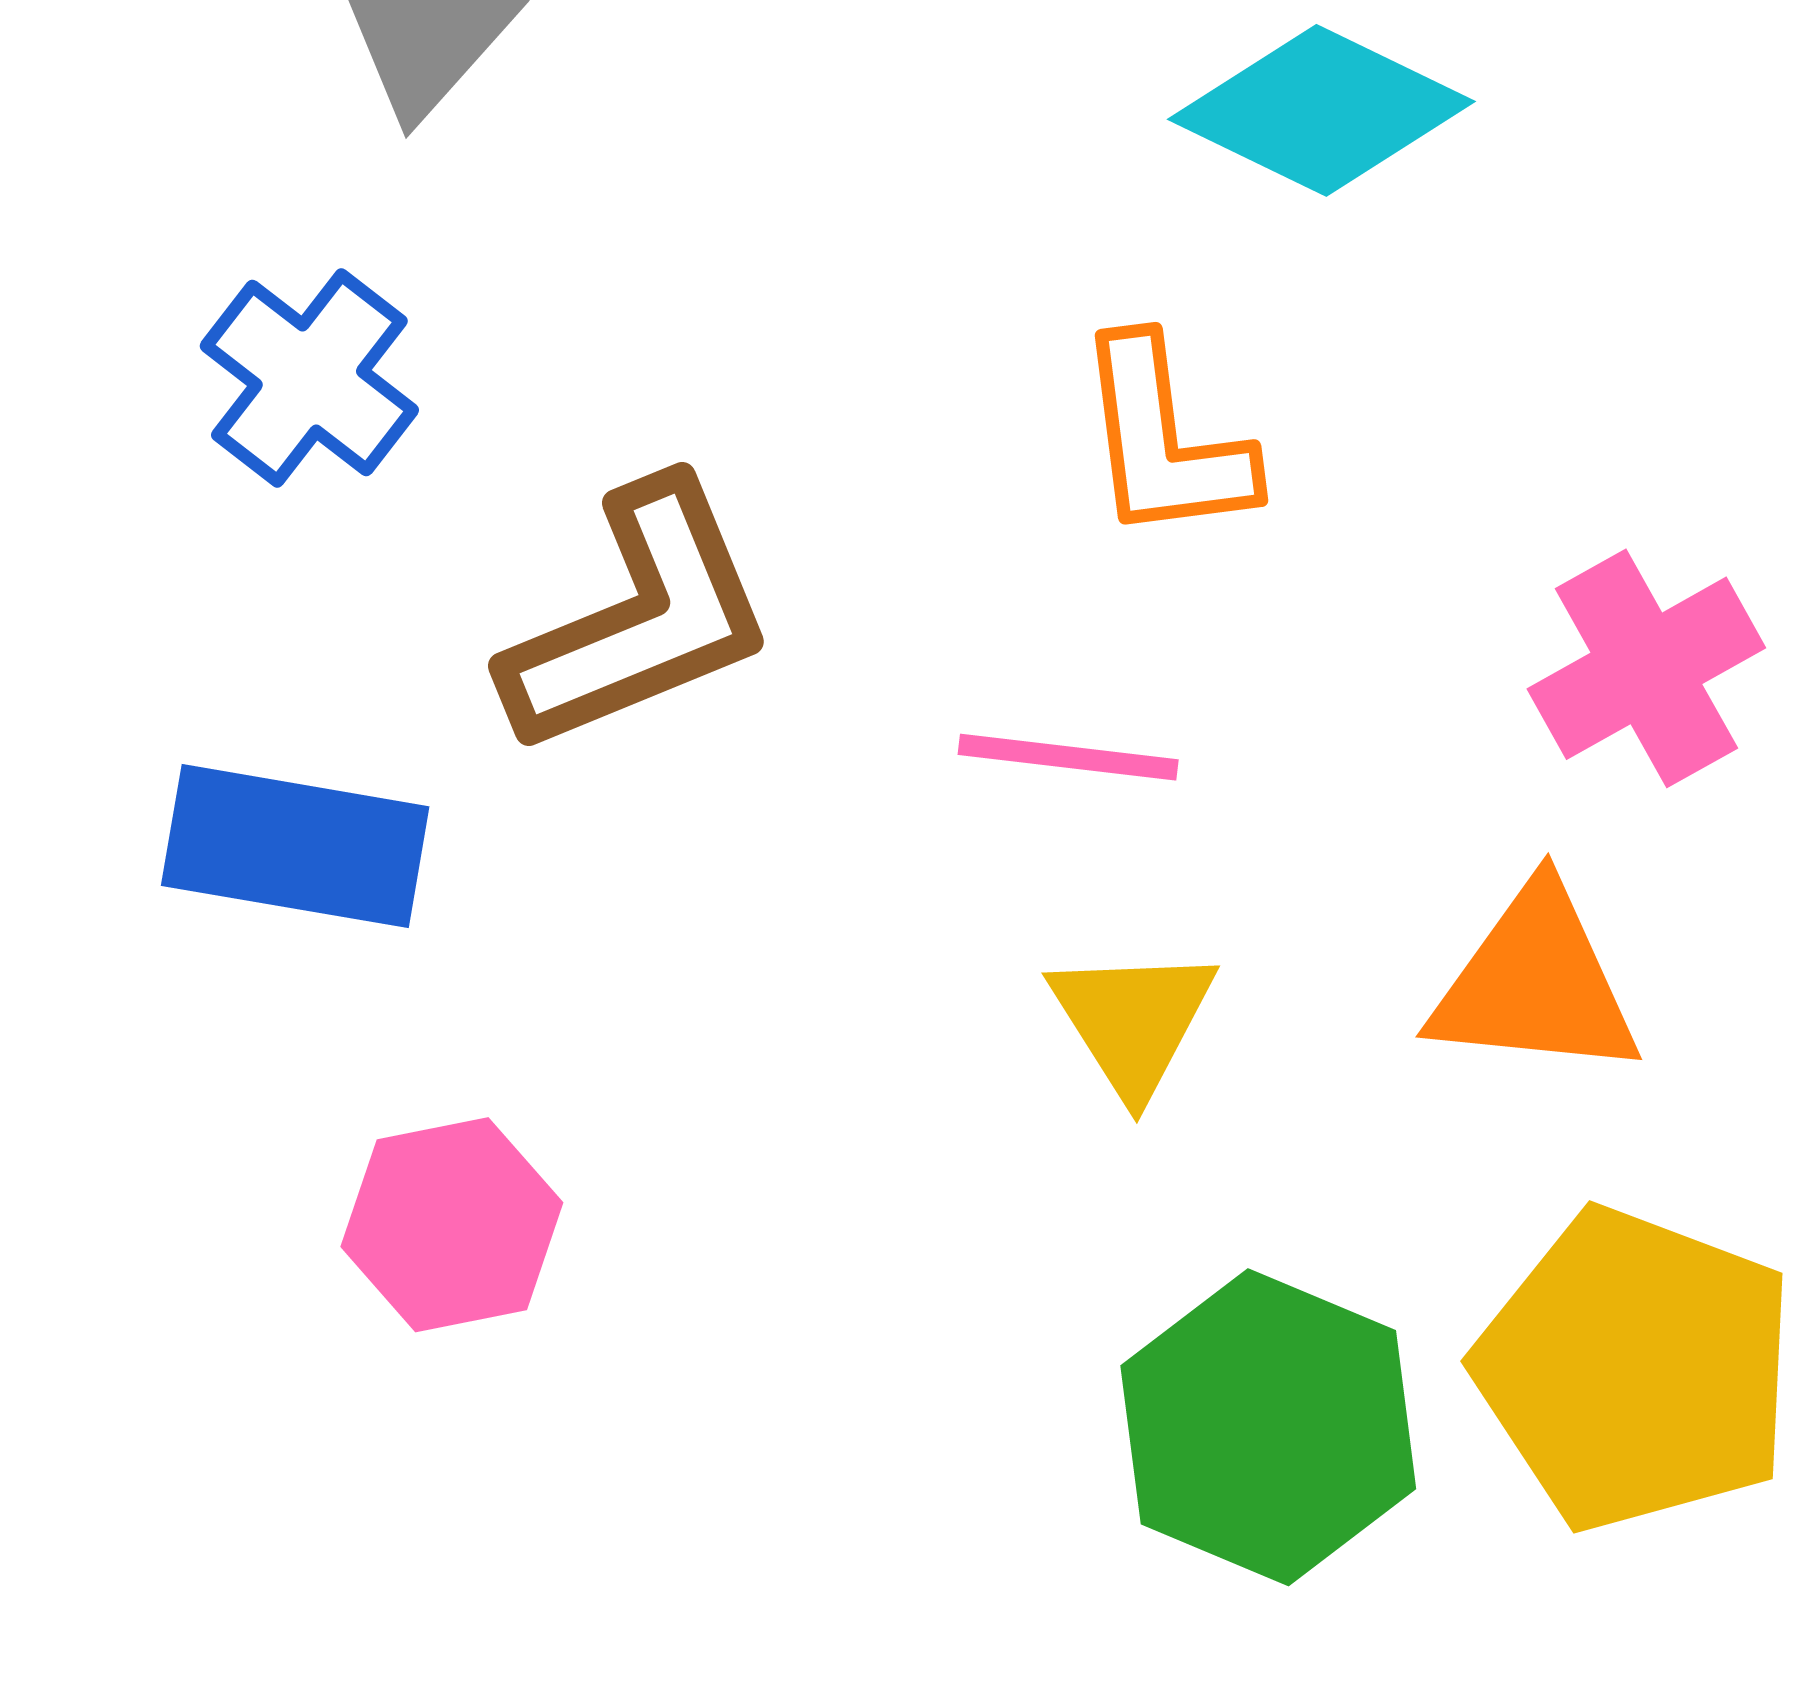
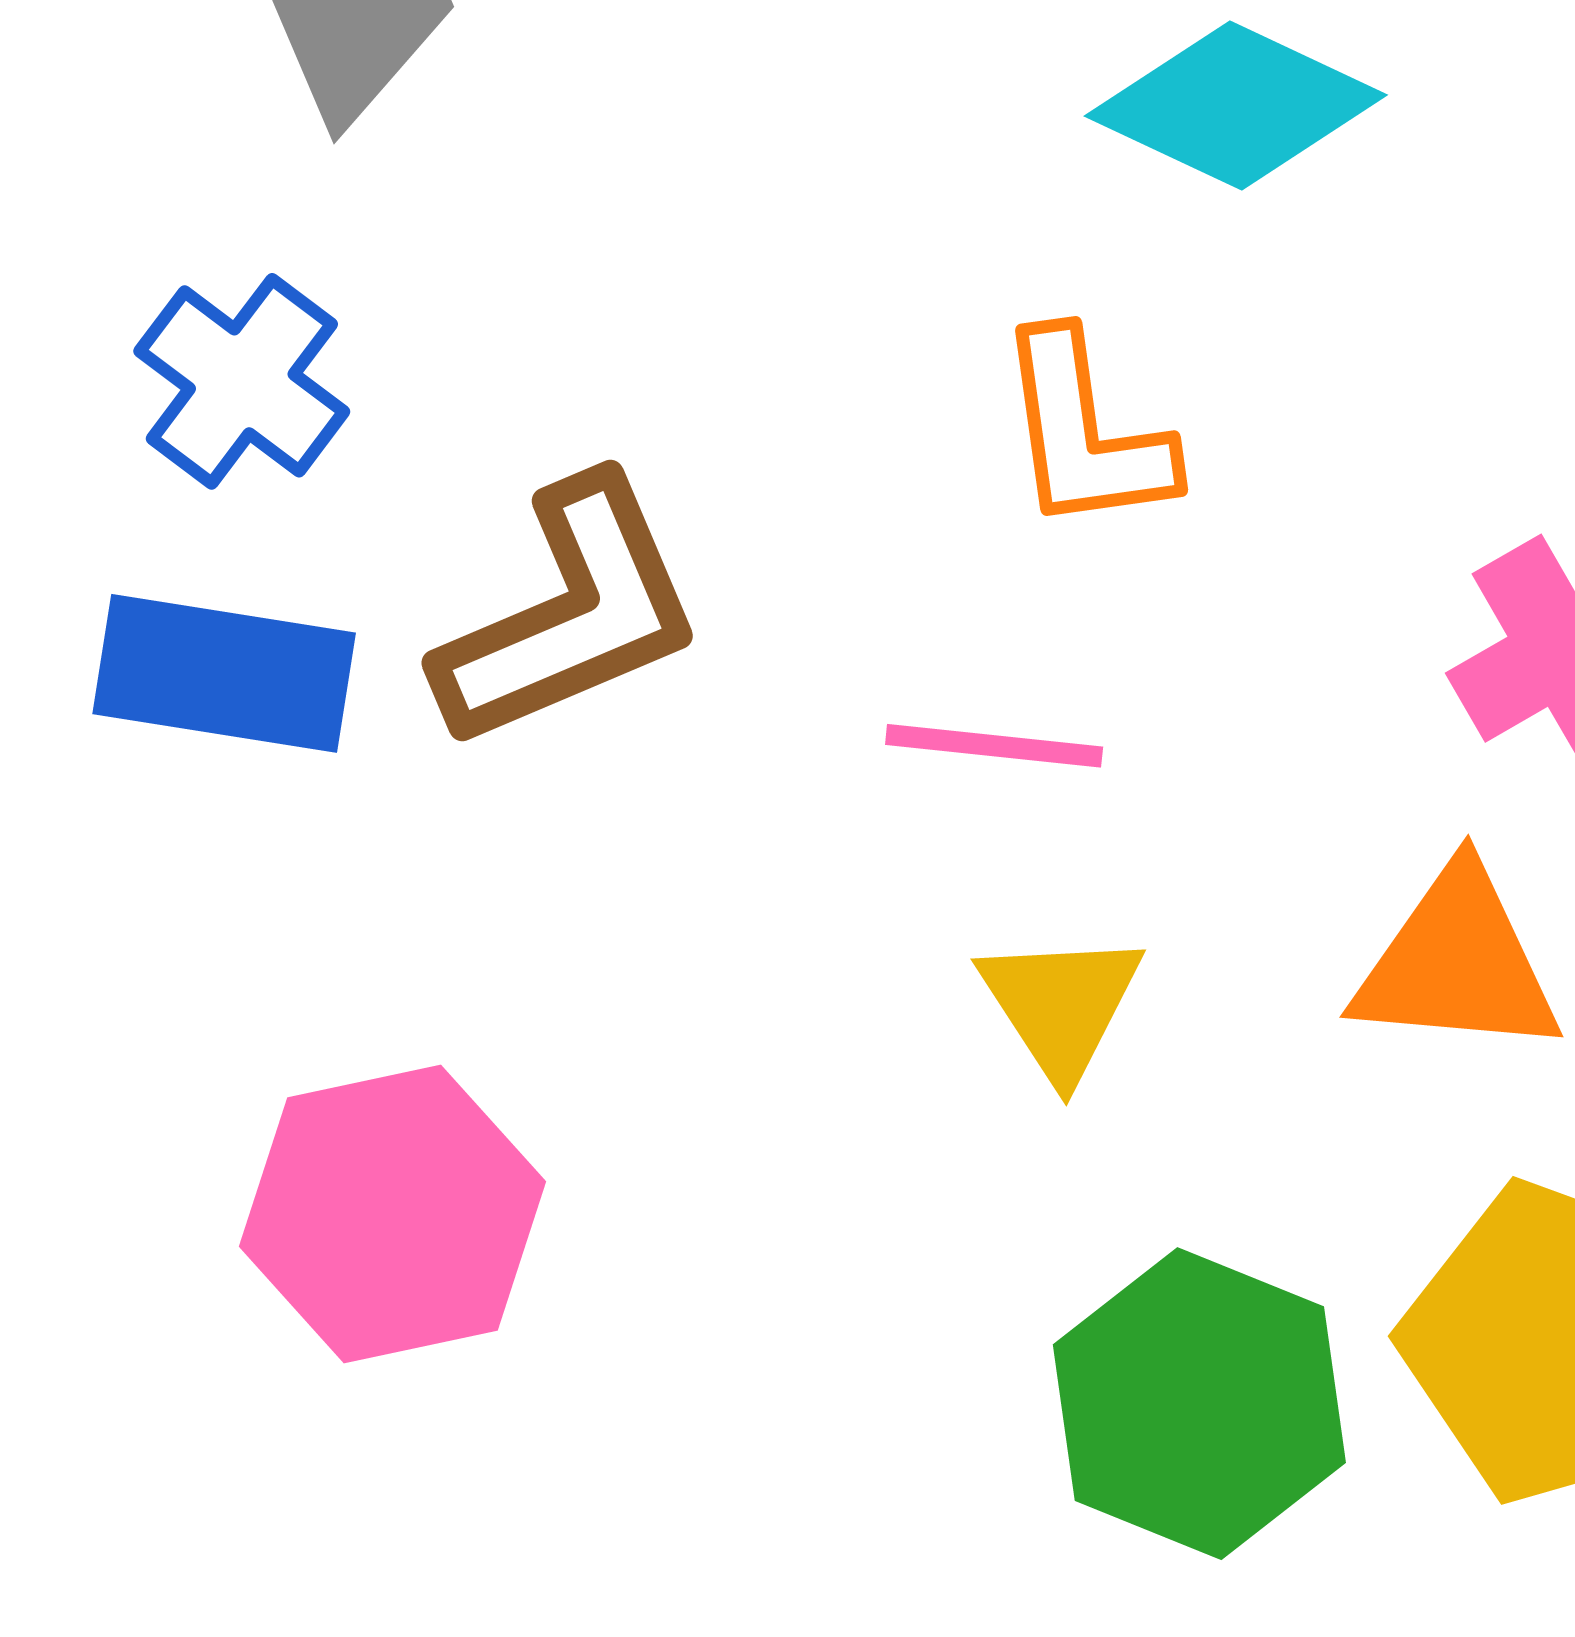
blue rectangle: (295, 846) -> (224, 673), moved
pink hexagon: (452, 1225) -> (392, 1214), size x1.4

